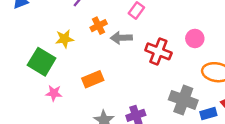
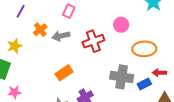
red cross: (158, 51) -> (93, 41), turned -30
orange rectangle: (93, 79) -> (64, 73), moved

